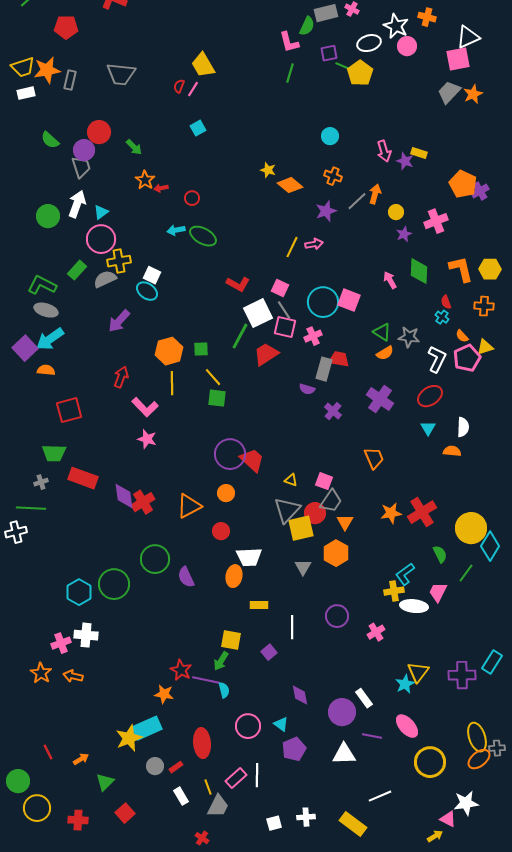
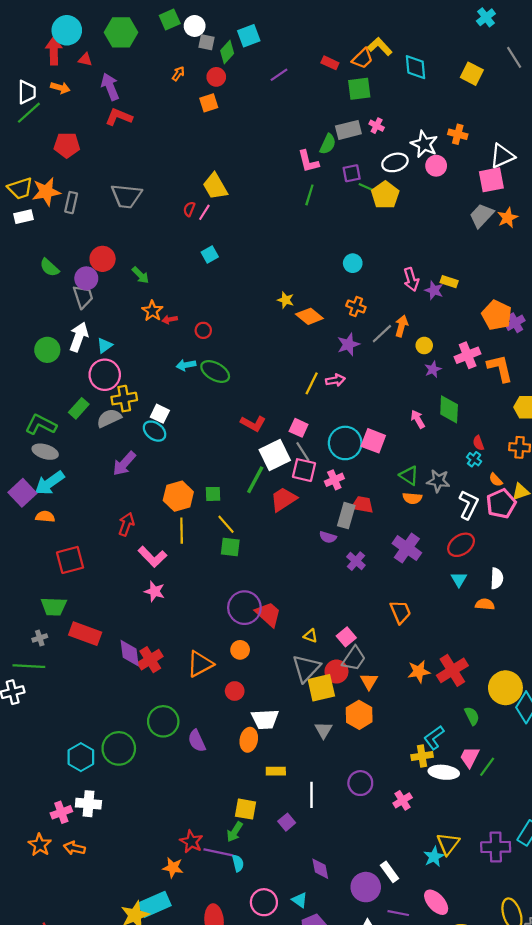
orange L-shape: (461, 269) -> (500, 368), moved
orange semicircle: (385, 353) -> (412, 498), turned 36
pink square: (324, 481) -> (346, 637), turned 30
green line: (466, 573) -> (487, 767), moved

